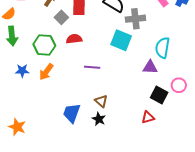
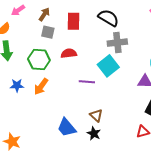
gray square: (61, 17) -> (48, 32), moved, turned -32
gray cross: (135, 19) -> (117, 43), moved
cyan square: (121, 40) -> (108, 66), moved, turned 30
blue trapezoid: (72, 113) -> (67, 128), turned -60

